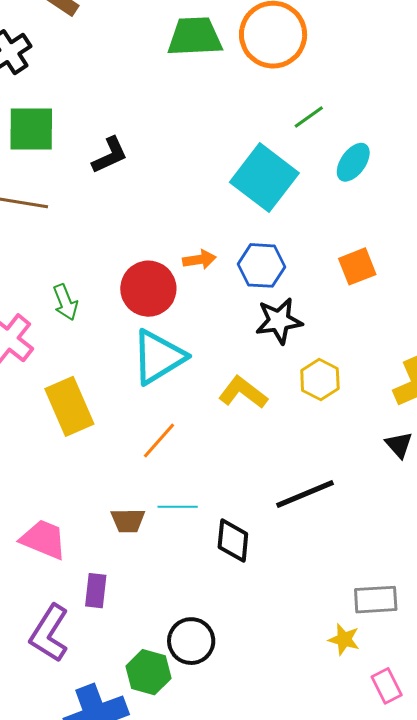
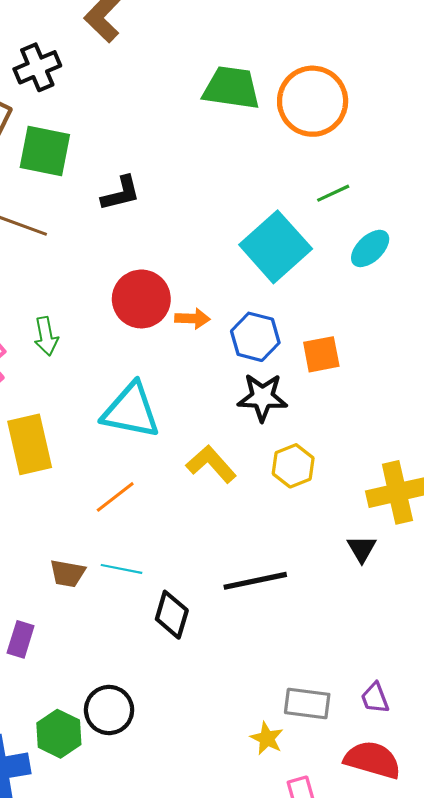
orange square: (357, 266) -> (321, 354), moved
red circle: (148, 289) -> (141, 299), moved
cyan triangle: (158, 357) -> (131, 411), turned 32

